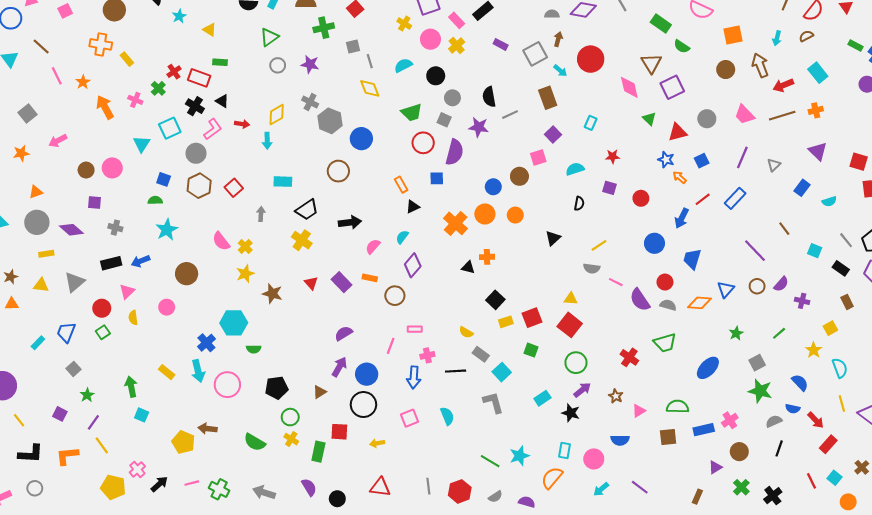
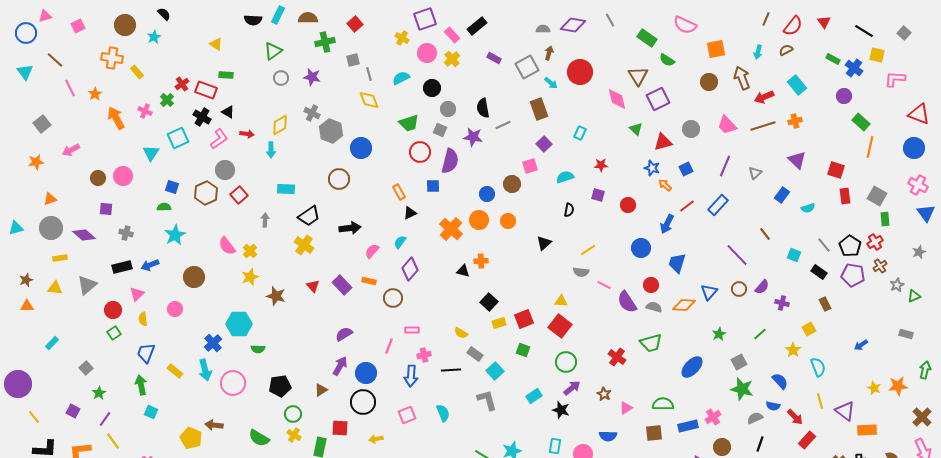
cyan star: (179, 16) -> (154, 37), moved
gray circle: (196, 153) -> (225, 170), moved
blue trapezoid: (66, 332) -> (146, 353), moved

